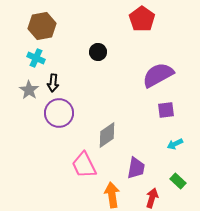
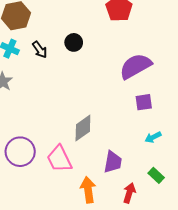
black arrow: (53, 83) -> (40, 50), moved, turned -42
purple circle: (59, 113) -> (20, 152), moved

